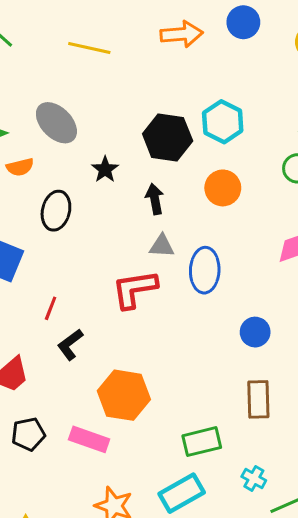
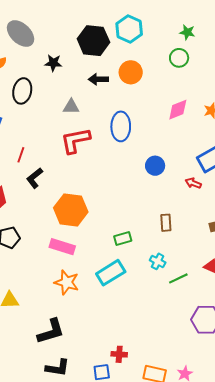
black star: (105, 169) -> (53, 63), turned -30
black arrow: (155, 199) -> (98, 79), moved, turned -78
gray triangle: (162, 246) -> (71, 107), moved
brown rectangle: (258, 399) -> (166, 223), moved, size x0.7
pink rectangle: (89, 439) -> (62, 247), moved
green rectangle: (202, 442) -> (123, 238), size x0.7

